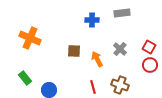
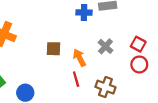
blue cross: (92, 20) -> (84, 13), moved
red line: (93, 87) -> (76, 79), moved

